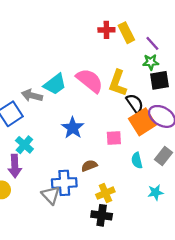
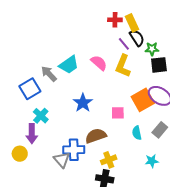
purple line: (152, 43) -> (124, 44), moved
pink semicircle: (90, 81) -> (99, 63), size x0.7
gray arrow: (32, 96) -> (49, 74), turned 30
black semicircle: (135, 103) -> (137, 38), moved
brown semicircle: (89, 166) -> (96, 136), size x1.5

